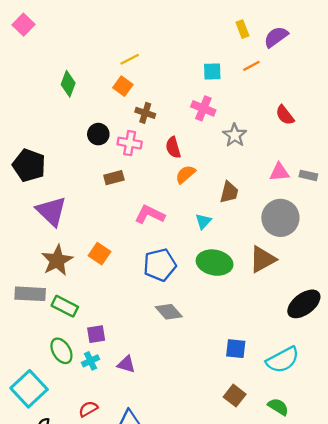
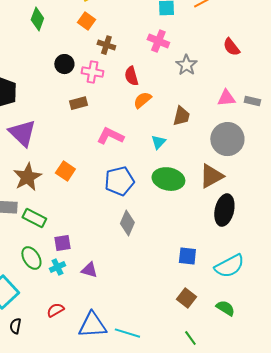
black ellipse: (304, 304) -> (224, 210), moved, turned -40
gray diamond: (169, 312) -> (127, 223), turned 65

